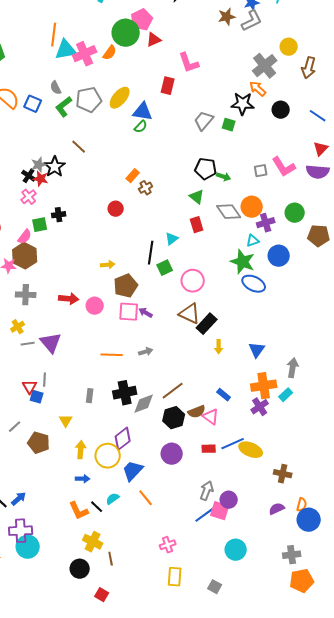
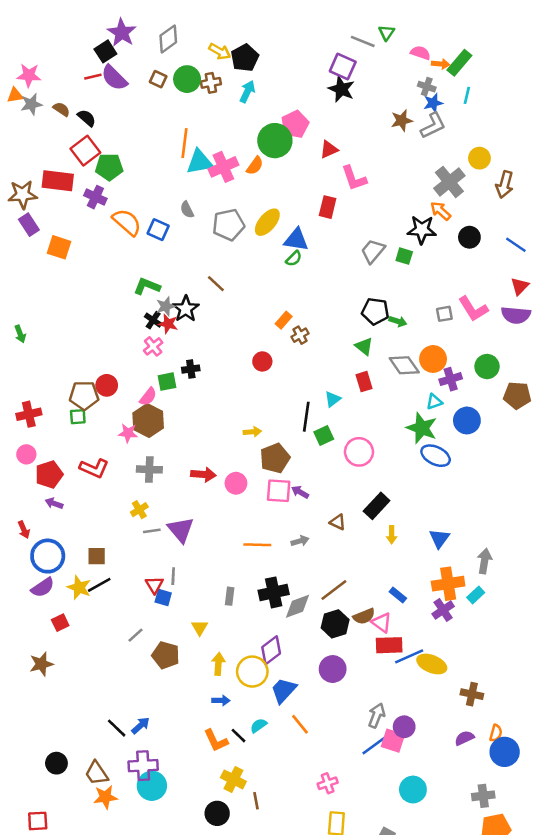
red triangle: (154, 40) -> (329, 149), moved
green L-shape: (64, 107) -> (147, 286), moved, turned 60
brown triangle: (190, 314) -> (338, 522), moved, size x0.6
red rectangle: (209, 449) -> (389, 645), moved, size x1.5

